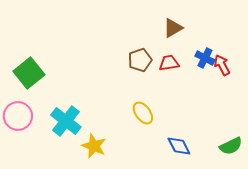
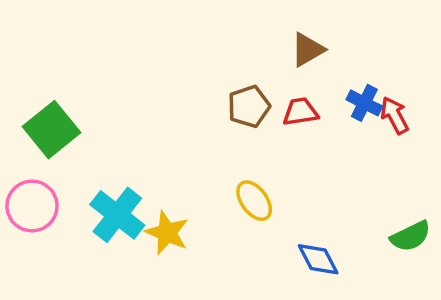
yellow star: (94, 146) -> (167, 233), moved
green semicircle: (231, 146) -> (411, 236), moved

